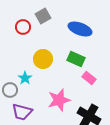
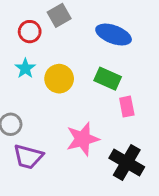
cyan star: (25, 78) -> (25, 68), moved
pink rectangle: (89, 78) -> (127, 107), turned 40

